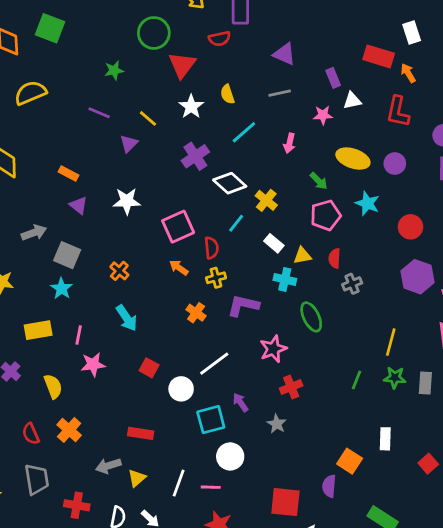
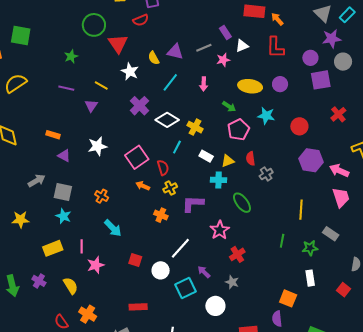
purple triangle: (284, 54) -> (175, 52), moved
gray line: (280, 93) -> (204, 48), moved
green star: (395, 378) -> (310, 248), moved
gray rectangle: (425, 383) -> (331, 234), turned -49
white circle: (230, 456) -> (215, 306), moved

